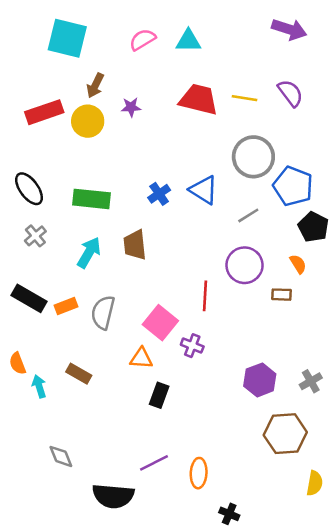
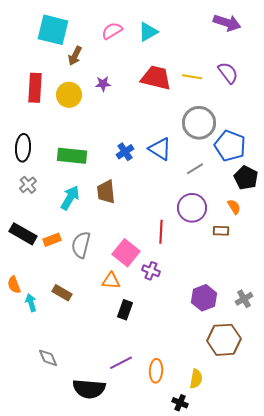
cyan triangle: (188, 41) -> (148, 32), turned -30
brown arrow: (95, 85) -> (75, 56), moved
red rectangle: (44, 112) -> (35, 88), turned -68
black ellipse: (29, 189) -> (23, 148), turned 40
yellow semicircle: (315, 483) -> (196, 379), moved

